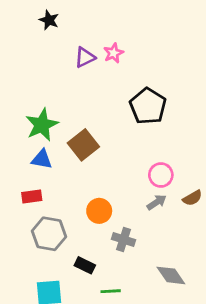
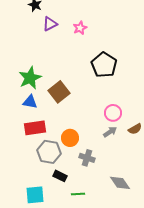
purple triangle: (85, 57) -> (50, 24), moved
red rectangle: (32, 197) -> (35, 128), moved, size x1.5
gray hexagon: (49, 234) -> (49, 152), moved

